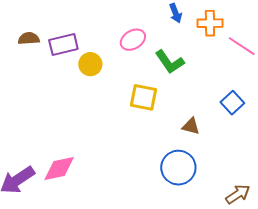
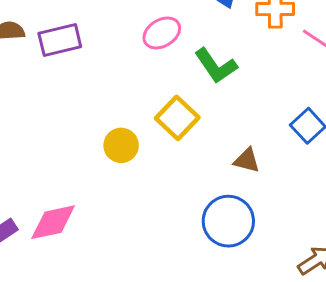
yellow circle: (90, 64) -> (121, 145), moved
yellow square: (143, 97) -> (177, 118), turned 32

